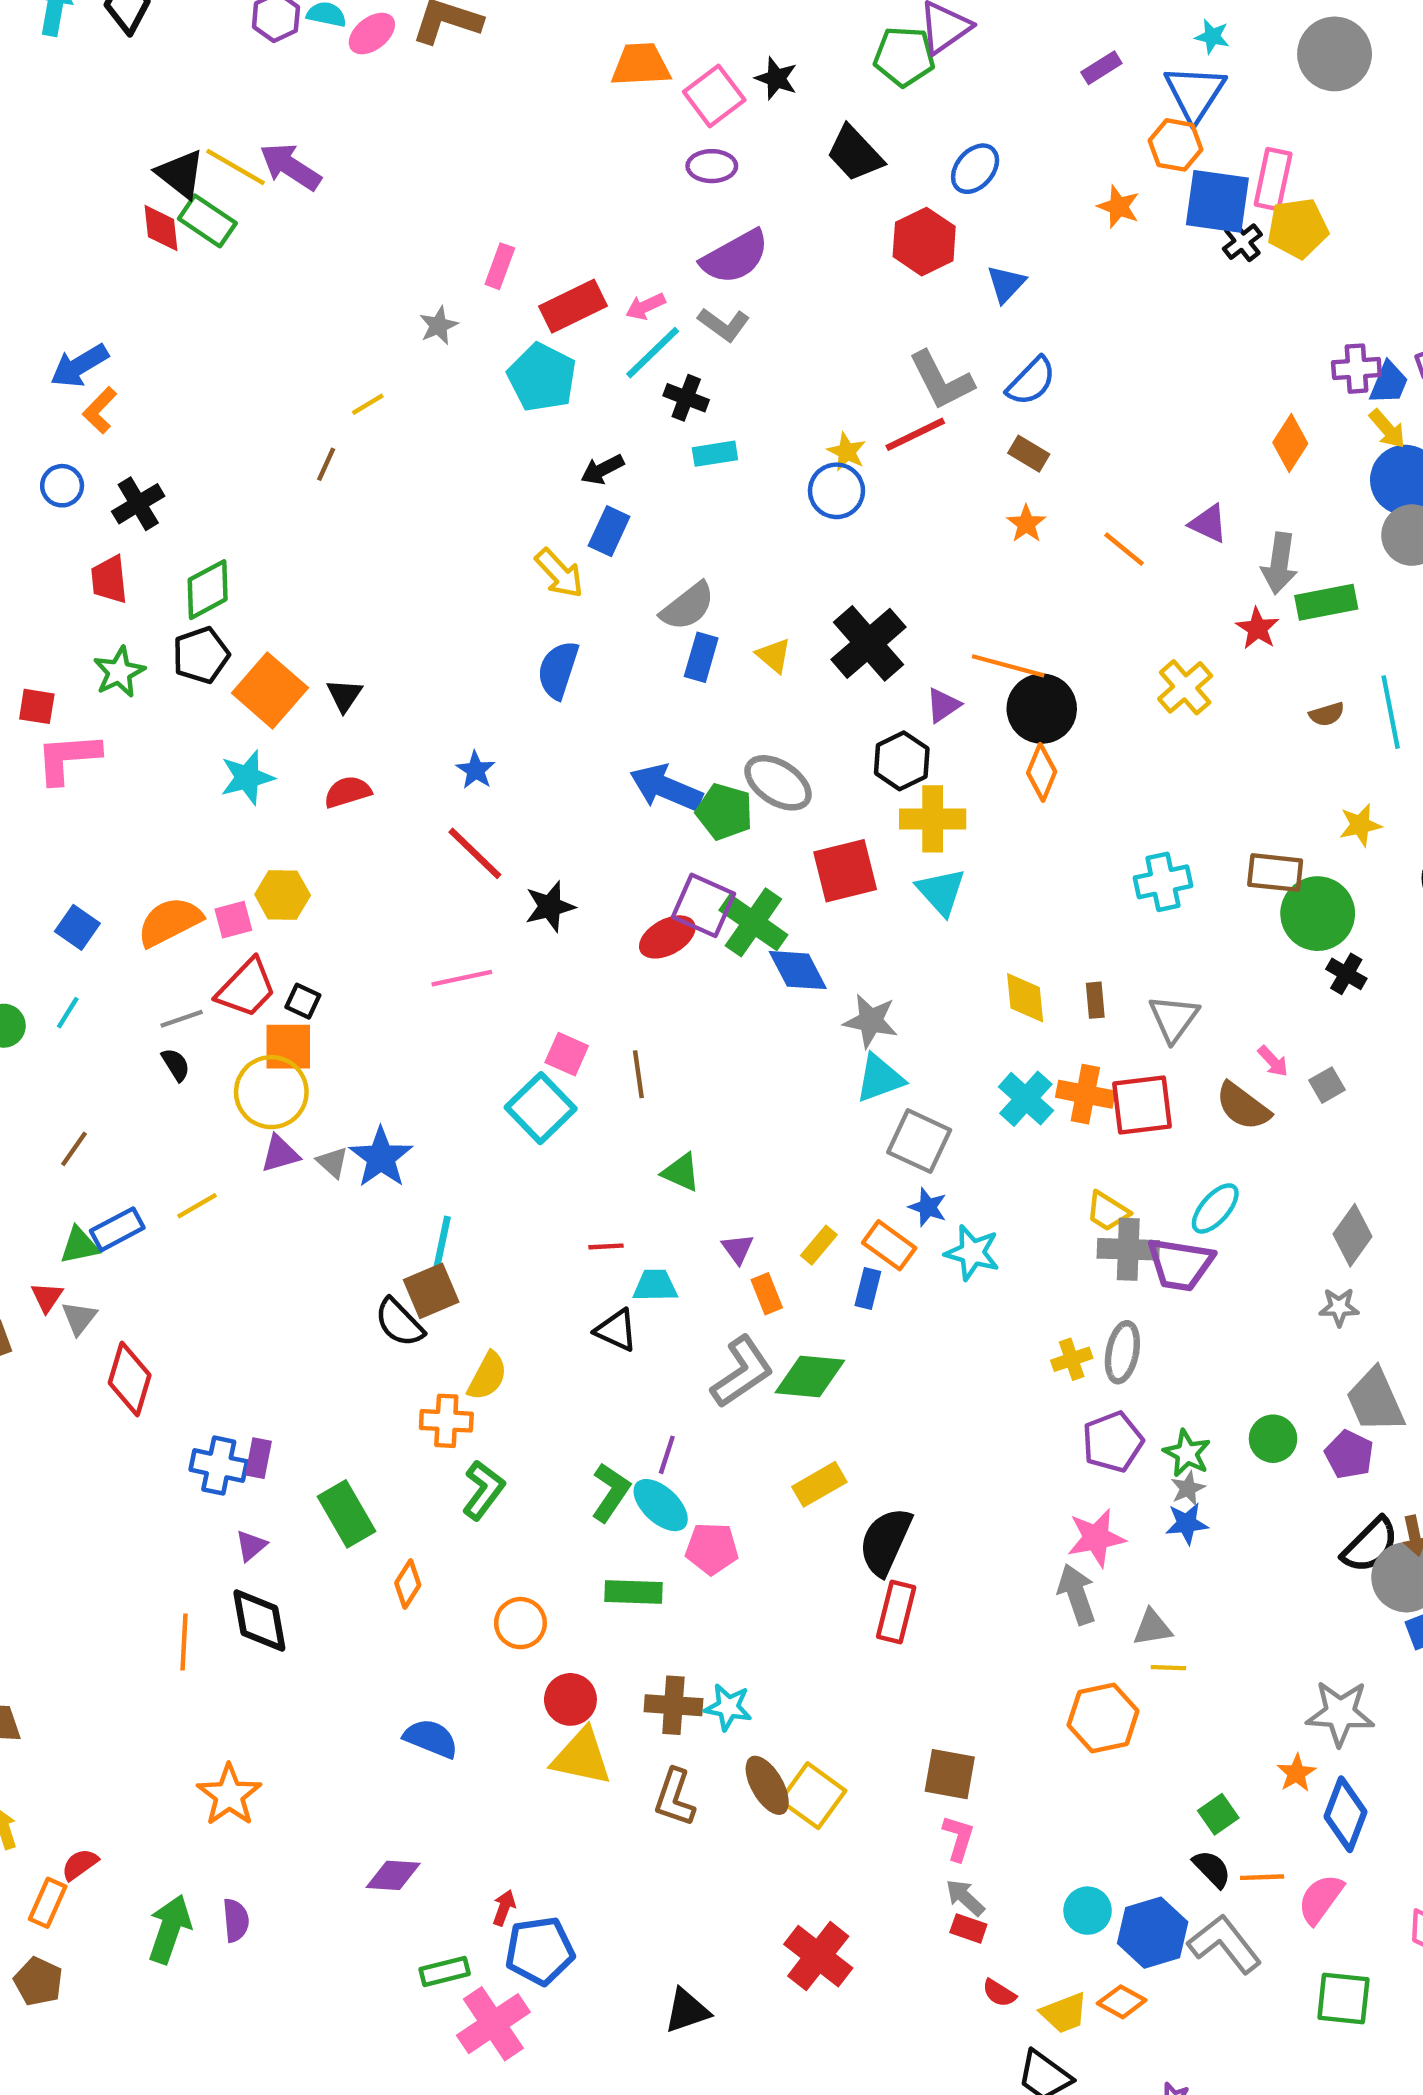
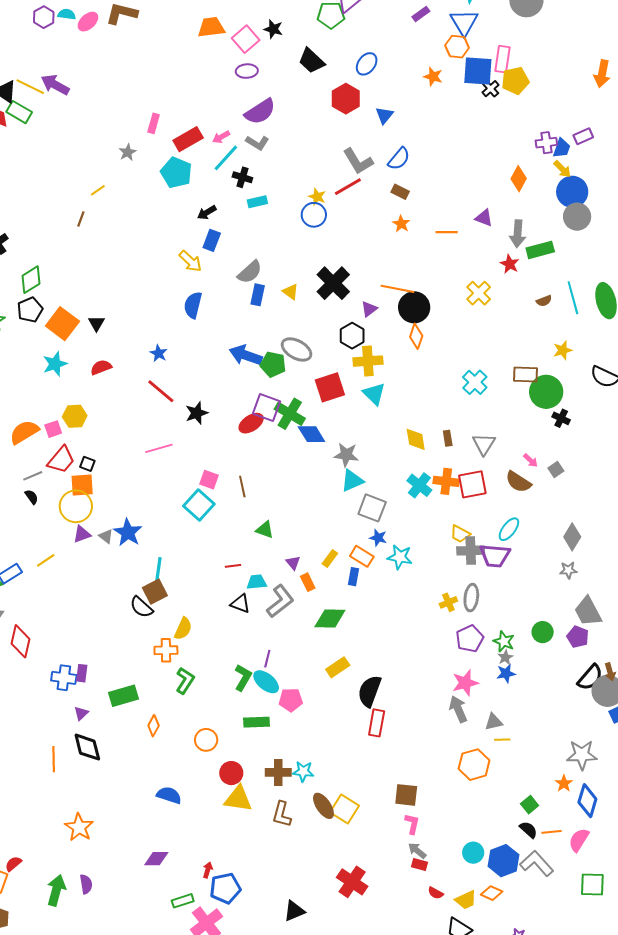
orange line: (1124, 549) -> (447, 232), turned -35
cyan cross: (1163, 882) -> (475, 382), turned -30
gray L-shape: (742, 1372) -> (280, 601), moved
green rectangle: (347, 1514) -> (124, 696), turned -72

